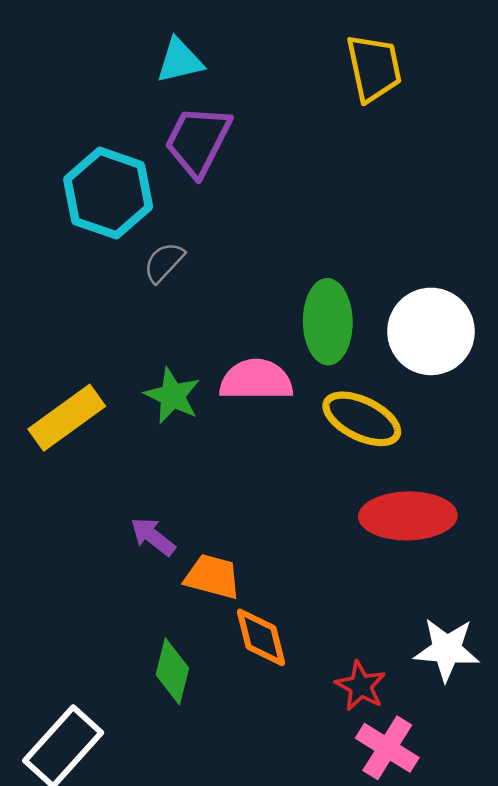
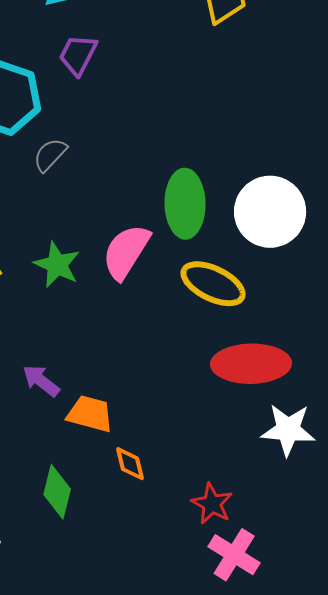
purple trapezoid: (198, 141) -> (78, 55), size x0.7
pink semicircle: (256, 380) -> (126, 252), turned -58
orange diamond: (261, 637) -> (130, 464), size x0.7
white star: (447, 649) -> (288, 430), moved

